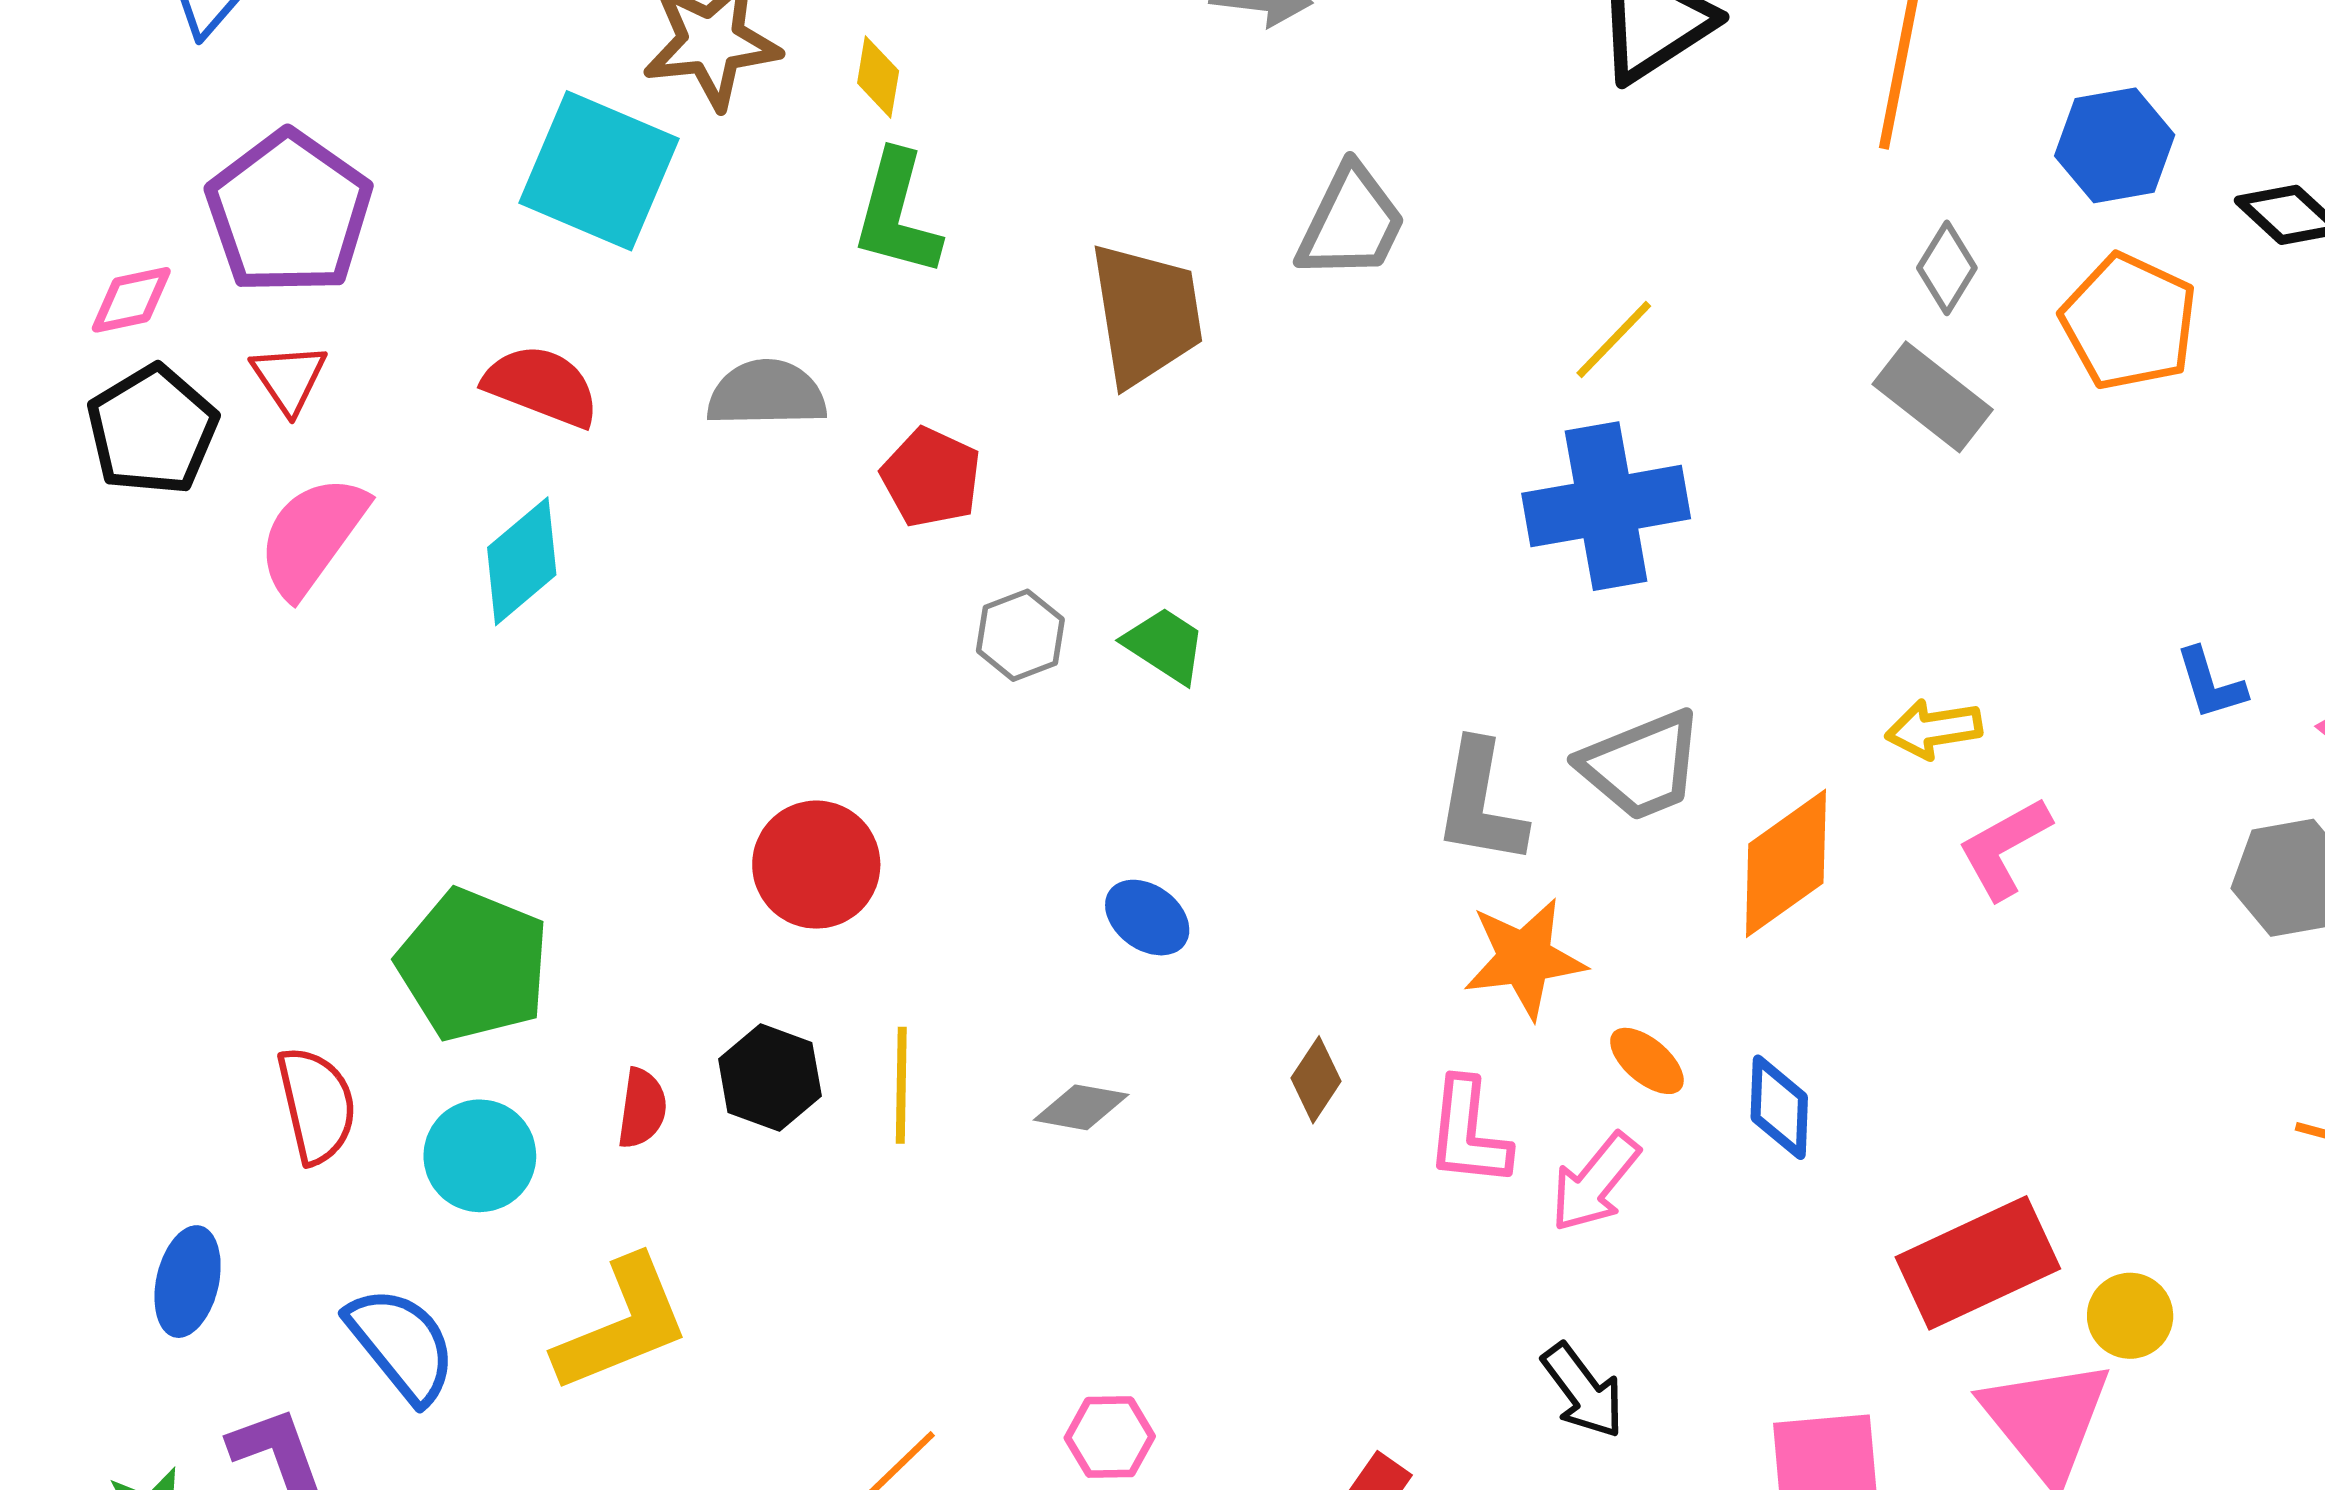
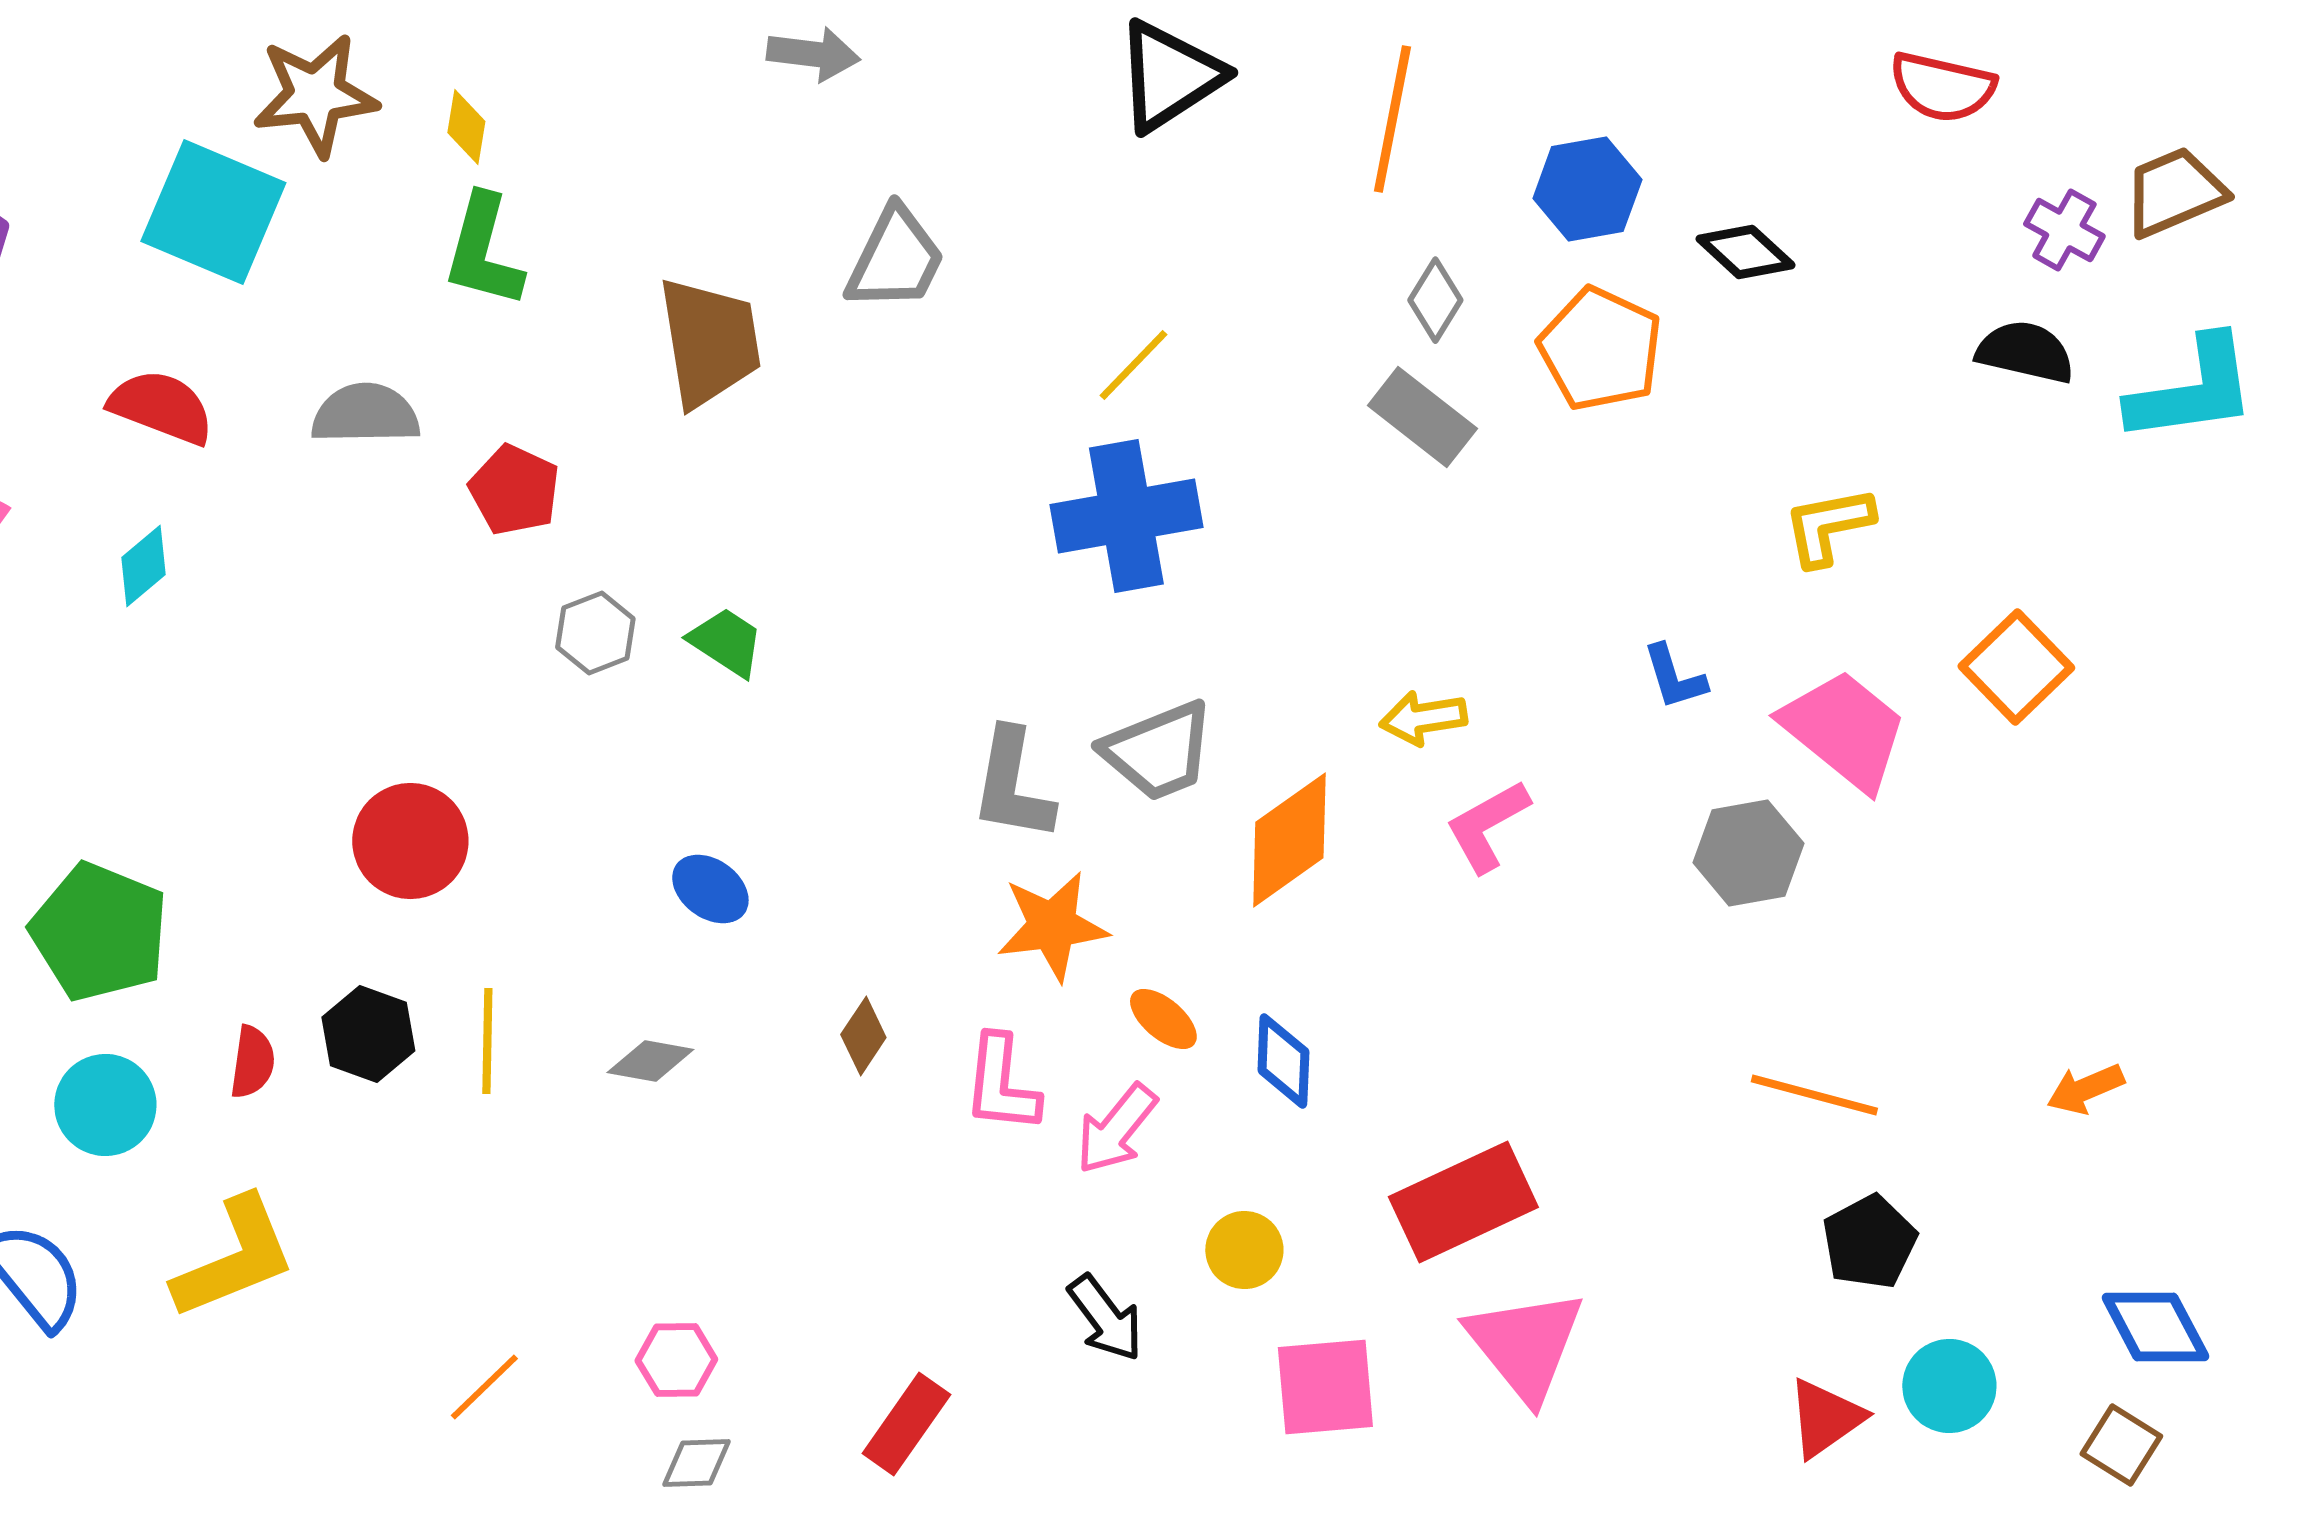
cyan diamond: (522, 561) -> (143, 566), size x0.7
yellow circle: (2130, 1316) -> (1244, 1250), moved

